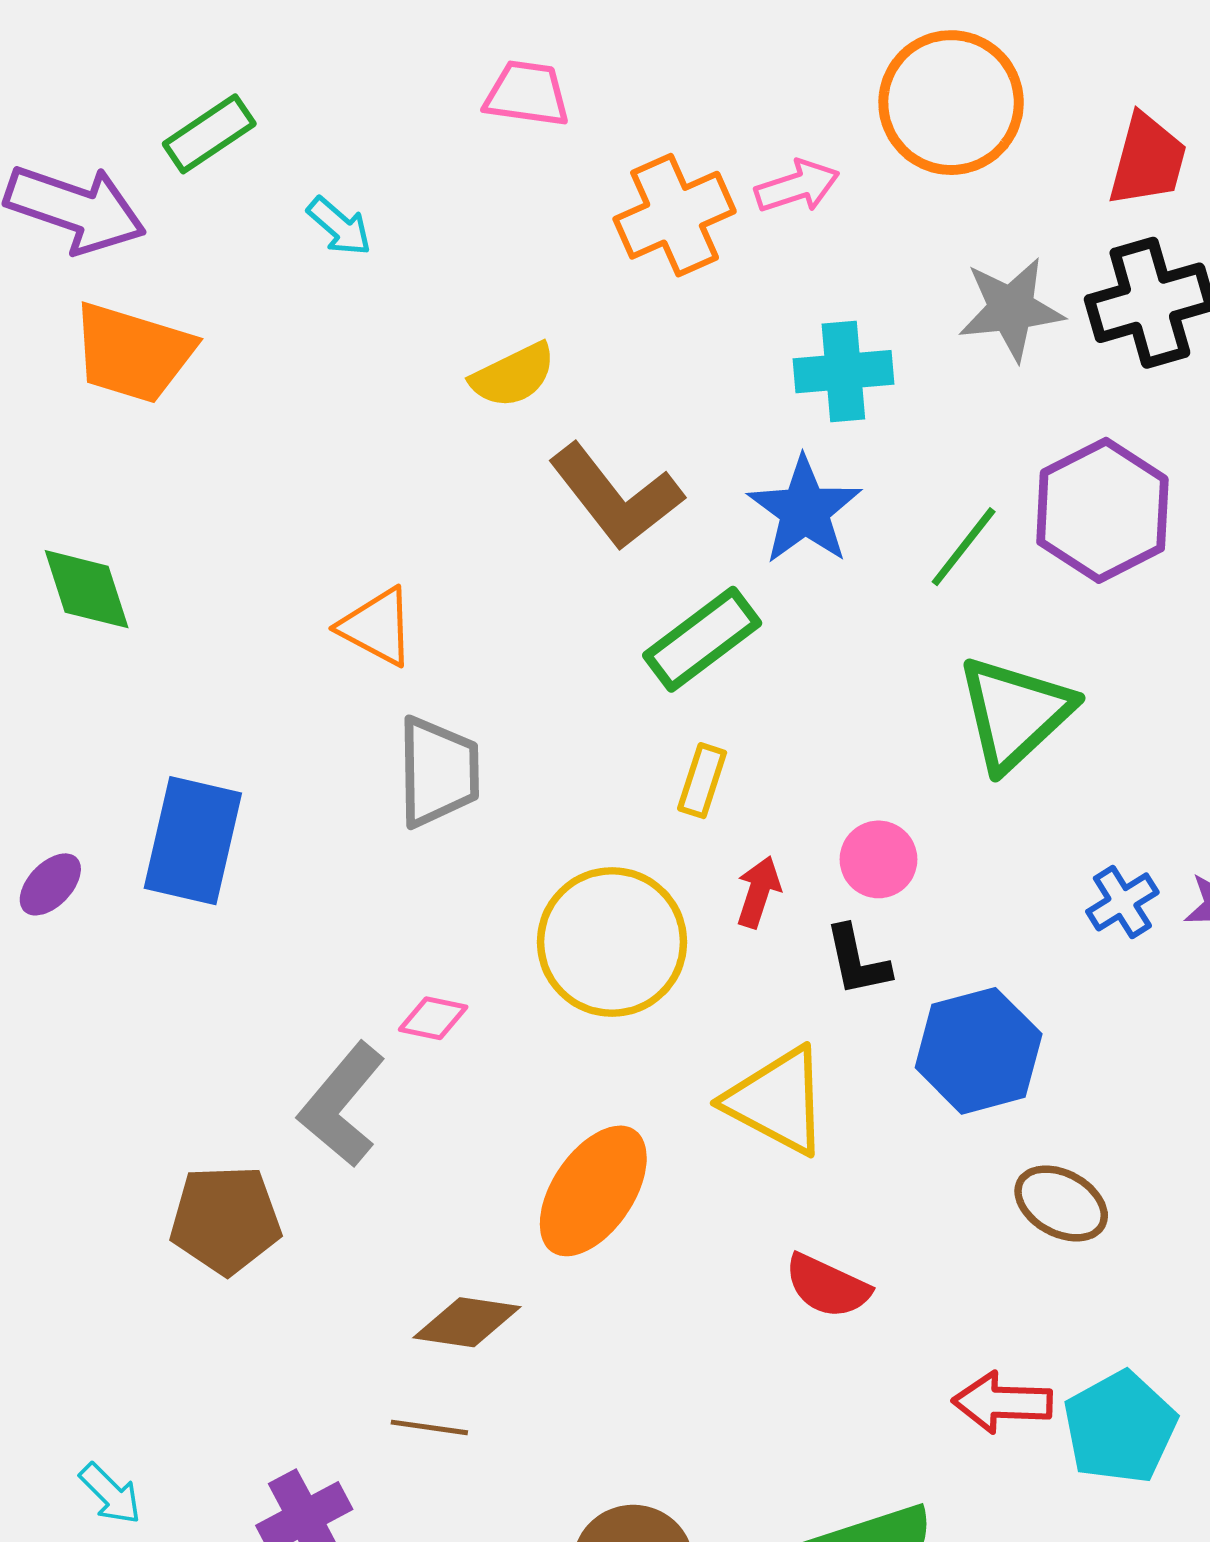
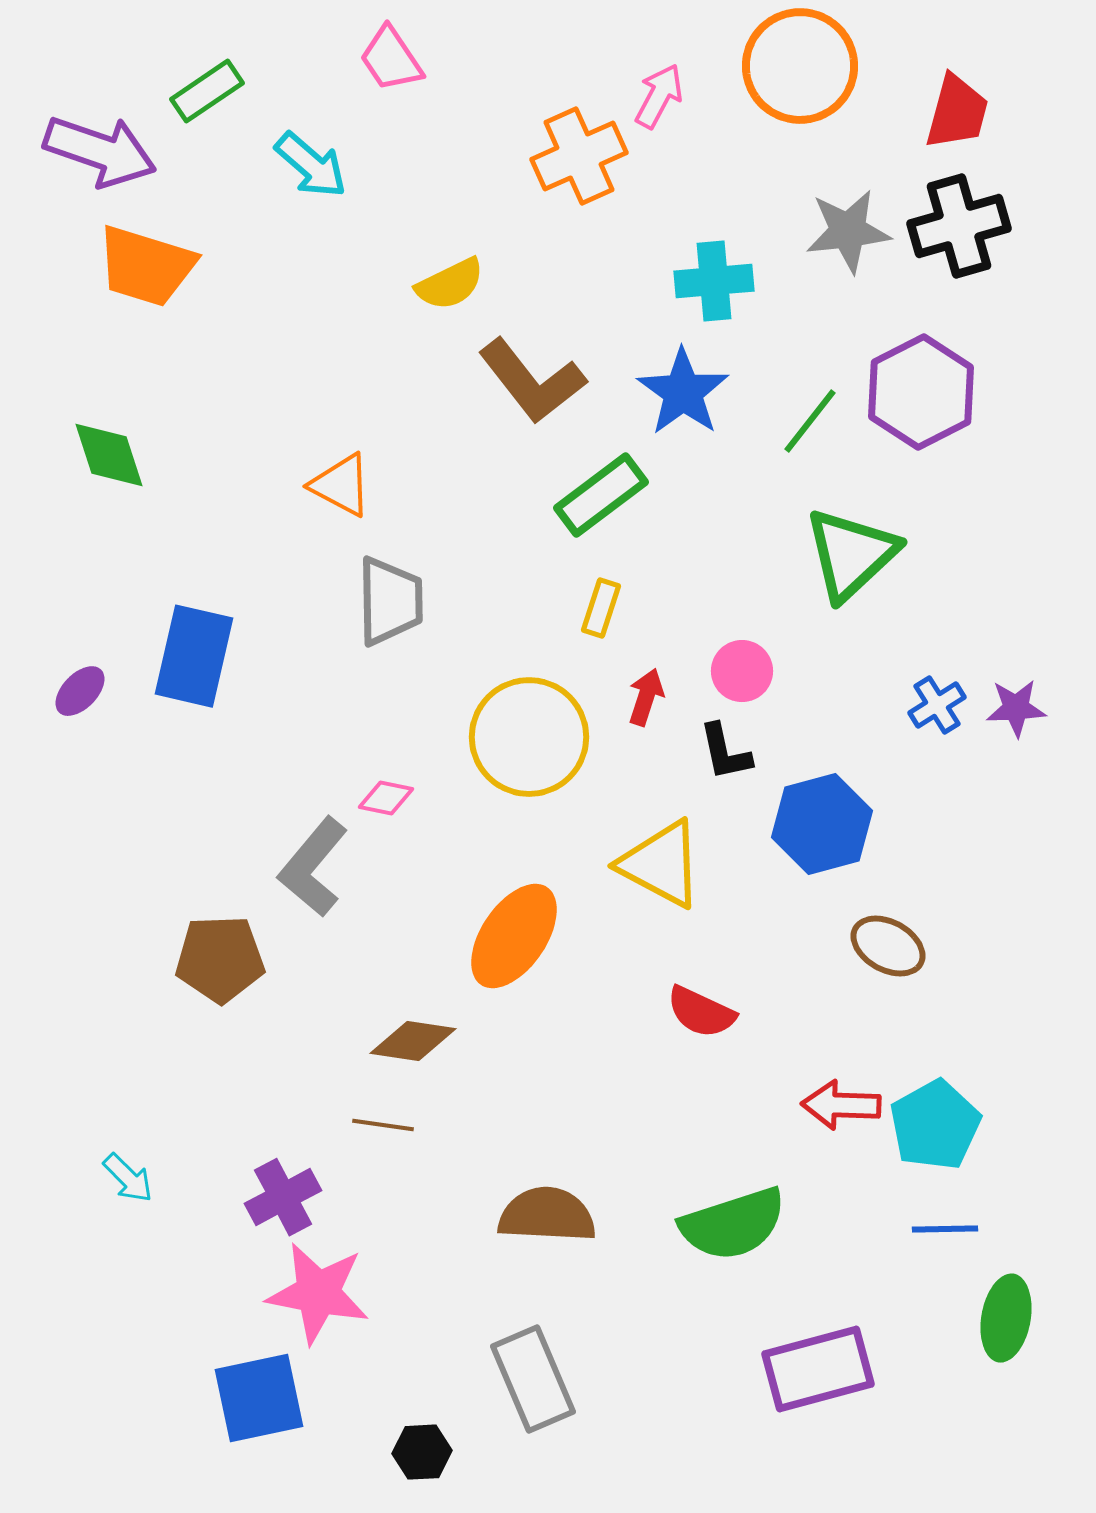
pink trapezoid: (527, 94) -> (391, 59), moved, turned -132
pink arrow: (797, 186) -> (659, 96), moved, turned -44
cyan arrow: (339, 226) -> (311, 165), size x1.4

